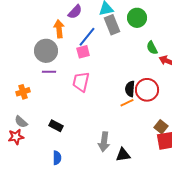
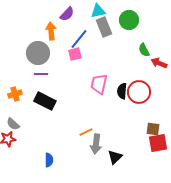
pink trapezoid: (81, 82) -> (99, 84), moved
orange line: (127, 103) -> (86, 132), moved
black rectangle: (56, 126) -> (45, 101), moved, size x1.5
brown square: (161, 127) -> (153, 129), turned -32
black triangle: (123, 155) -> (115, 157), turned -35

